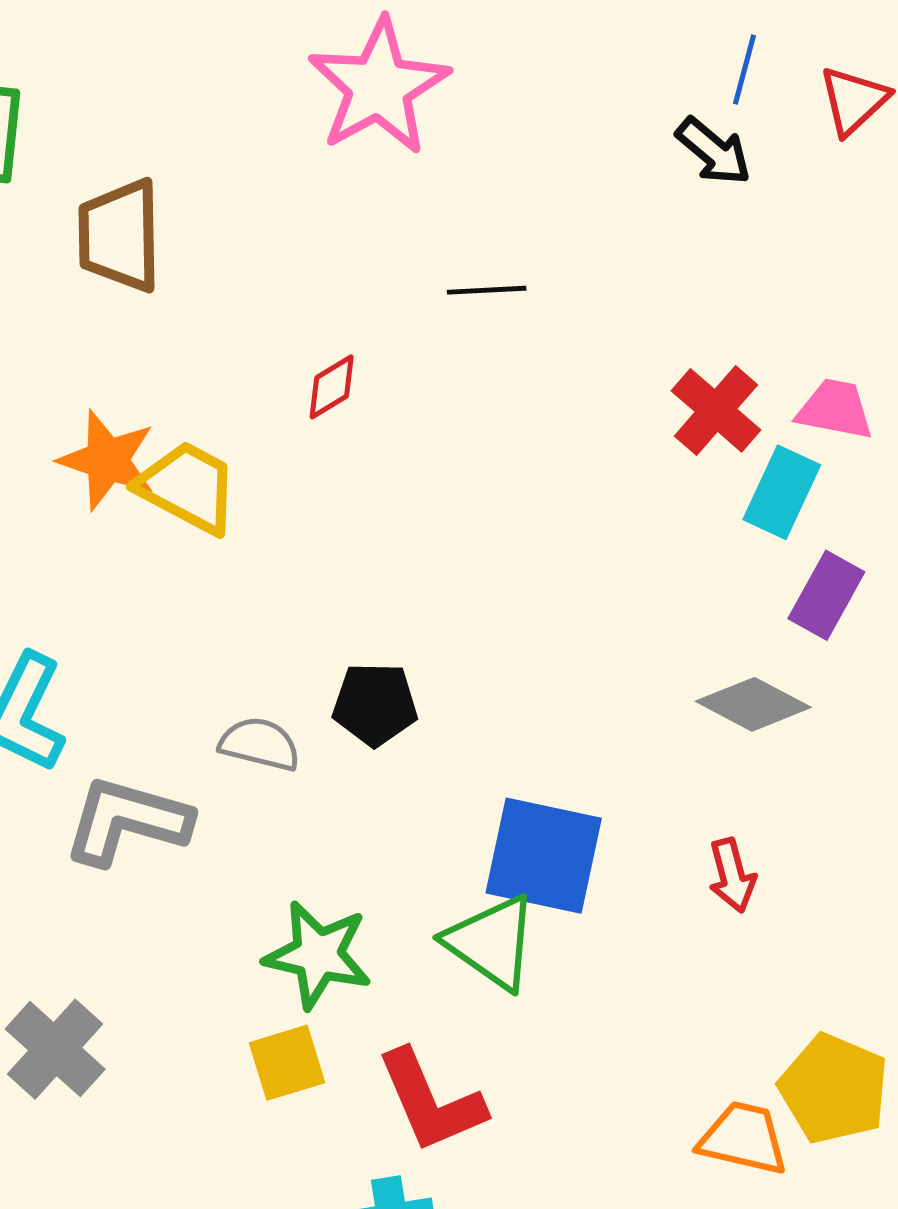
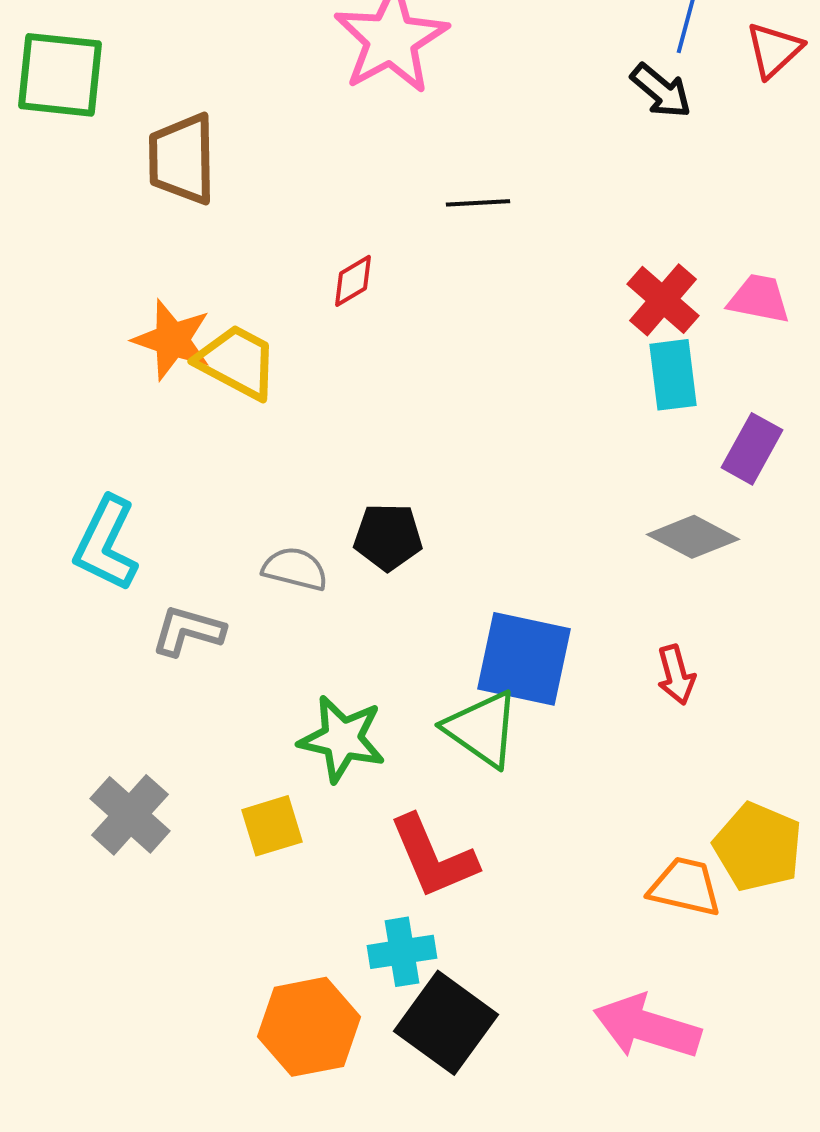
cyan rectangle: (782, 492) -> (673, 375), moved, turned -32
gray L-shape: (127, 821) -> (188, 631), size x0.7
yellow square: (287, 1063) -> (272, 826), moved

